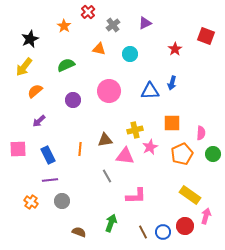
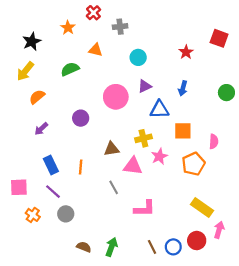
purple triangle: (145, 23) -> (145, 86), moved
gray cross: (113, 25) -> (120, 27), turned 32
orange triangle: (99, 49) -> (96, 50), moved
blue triangle: (150, 91) -> (159, 110), moved
purple circle: (73, 100) -> (81, 118), moved
pink square: (18, 149) -> (19, 187), moved
orange line: (80, 149) -> (81, 167), moved
green circle: (213, 154) -> (226, 93), moved
purple line: (50, 180) -> (53, 192), turned 49
green arrow: (111, 223) -> (112, 247), moved

